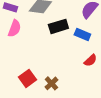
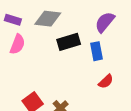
blue rectangle: (82, 34) -> (97, 51), turned 56

